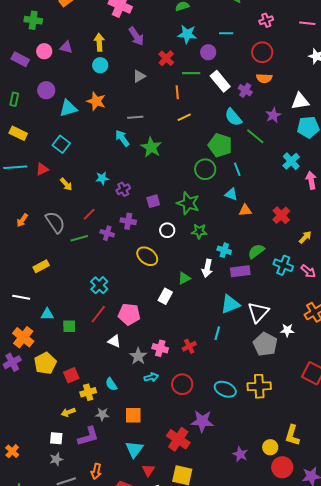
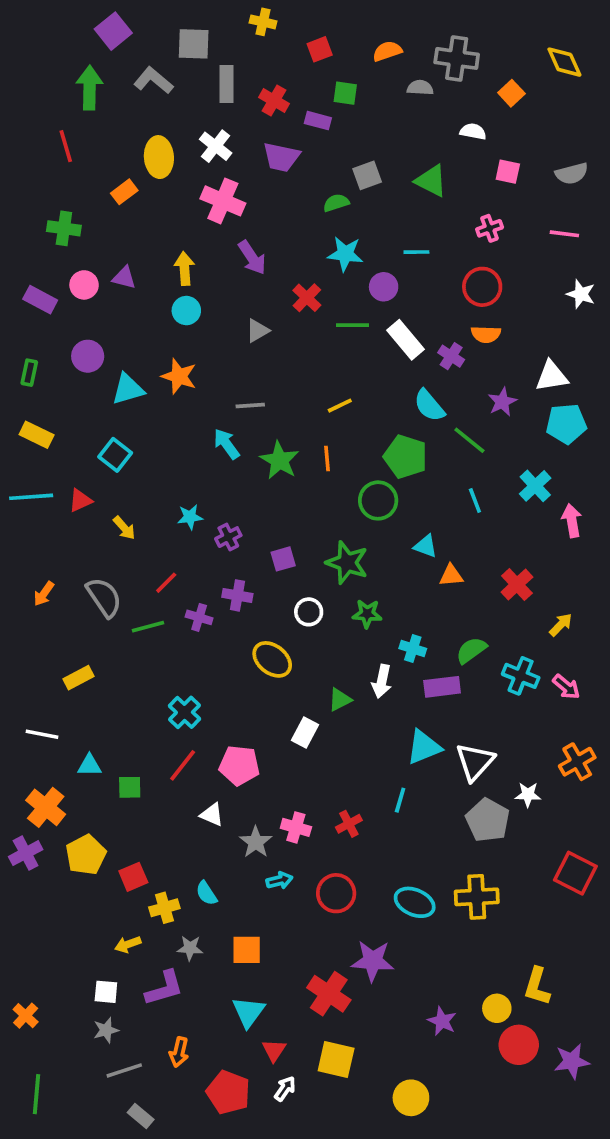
orange line: (177, 92) -> (327, 458), moved
cyan line: (237, 169) -> (475, 500), moved

